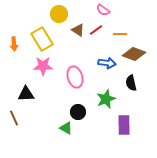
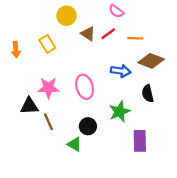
yellow rectangle: (42, 39) -> (47, 44), size x0.7
pink star: (43, 66) -> (48, 88), moved
brown line: (14, 118) -> (48, 122), moved

